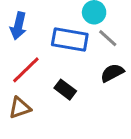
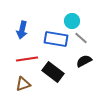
red line: (26, 70) -> (27, 59), turned 35
black rectangle: (65, 90) -> (53, 72), size x1.5

